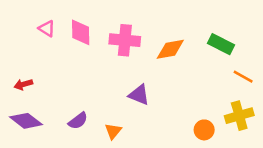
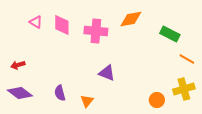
orange diamond: (170, 49) -> (131, 19), moved
purple semicircle: (78, 121) -> (60, 93), turned 112

